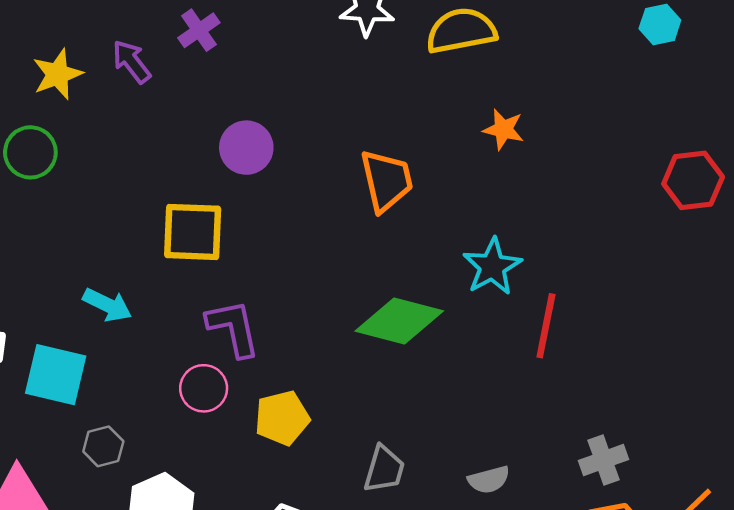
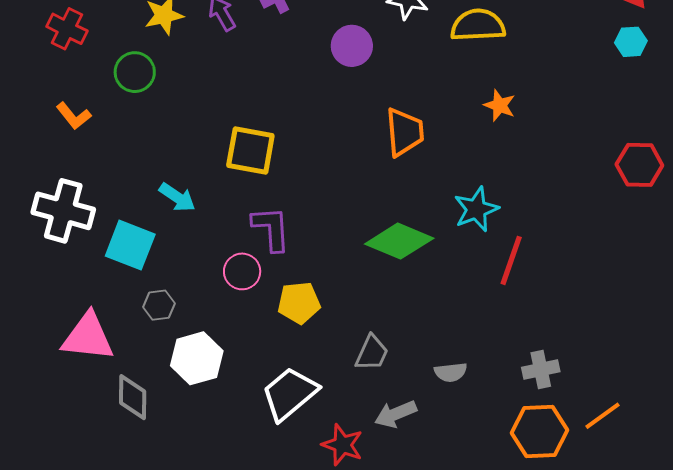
purple circle: (246, 148) -> (352, 46), moved

